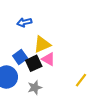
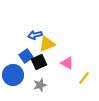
blue arrow: (24, 22) -> (35, 35), moved
pink triangle: (48, 59) -> (67, 63), moved

